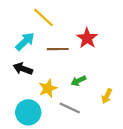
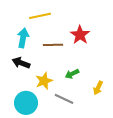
yellow line: (43, 17) -> (40, 16), turned -55
cyan arrow: (25, 41) -> (23, 38), turned -36

